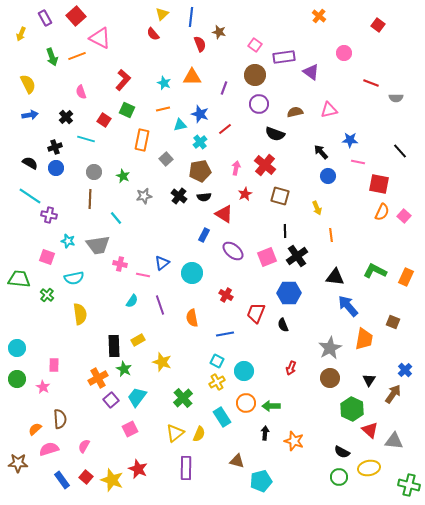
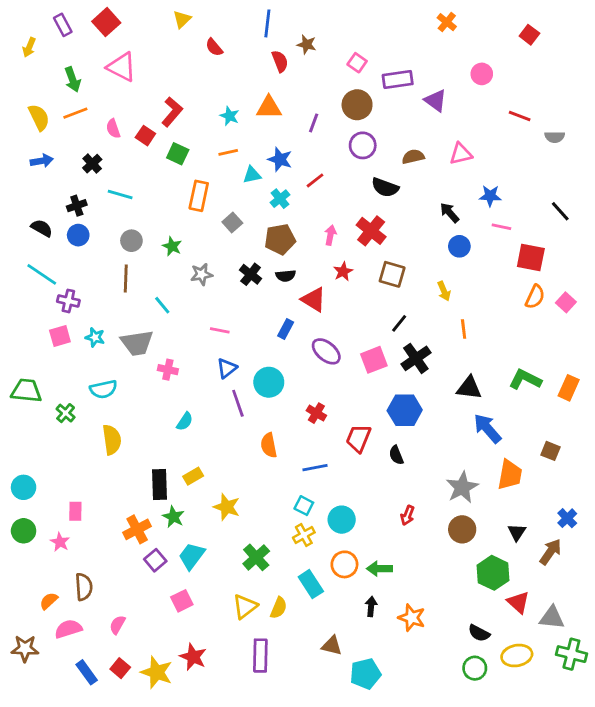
yellow triangle: (162, 14) -> (182, 19), moved
pink triangle: (100, 38) -> (122, 67), moved
orange line: (77, 56) -> (75, 113), moved
red square: (104, 120) -> (145, 136), moved
black line: (285, 231) -> (399, 323), turned 40
pink square: (47, 257) -> (60, 336), moved, turned -35
pink line: (143, 275) -> (220, 330), moved
purple line: (160, 305) -> (238, 403), moved
green cross: (409, 485) -> (571, 654), moved

